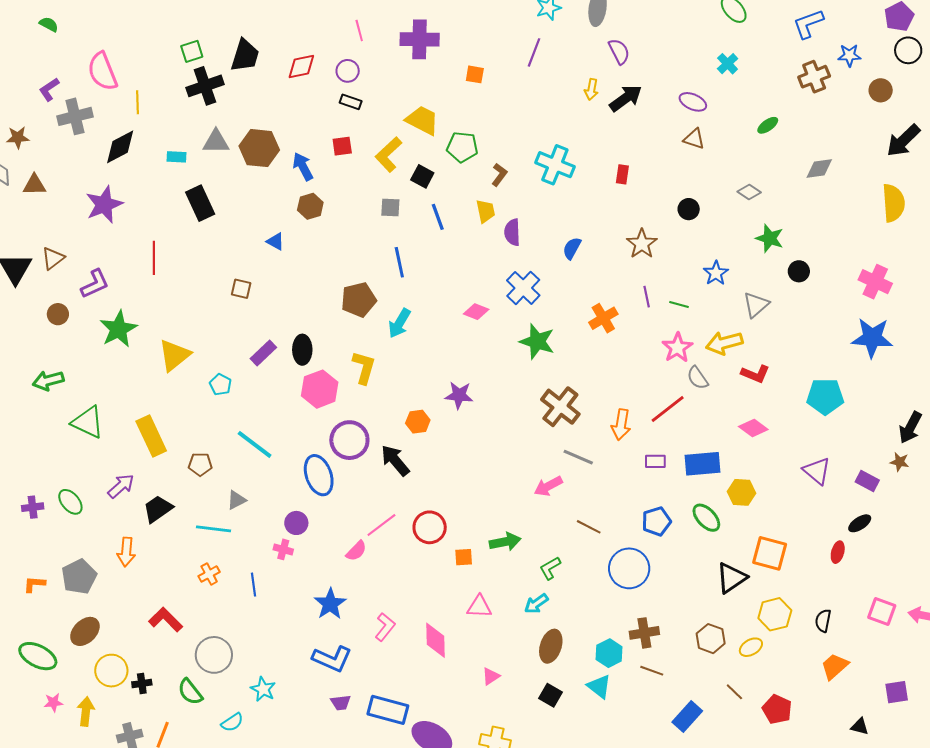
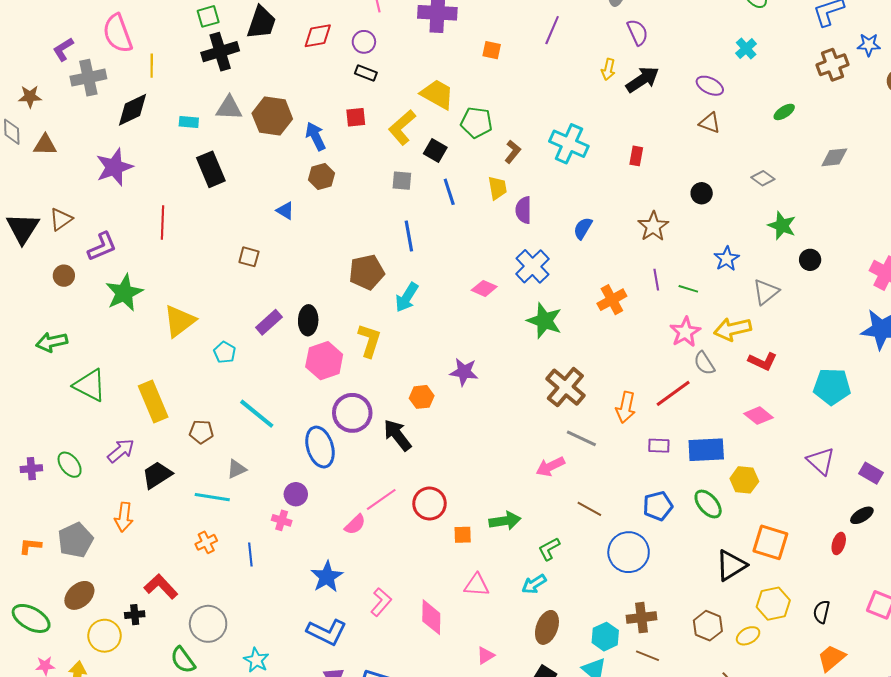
black cross: (142, 683) -> (135, 615), moved

